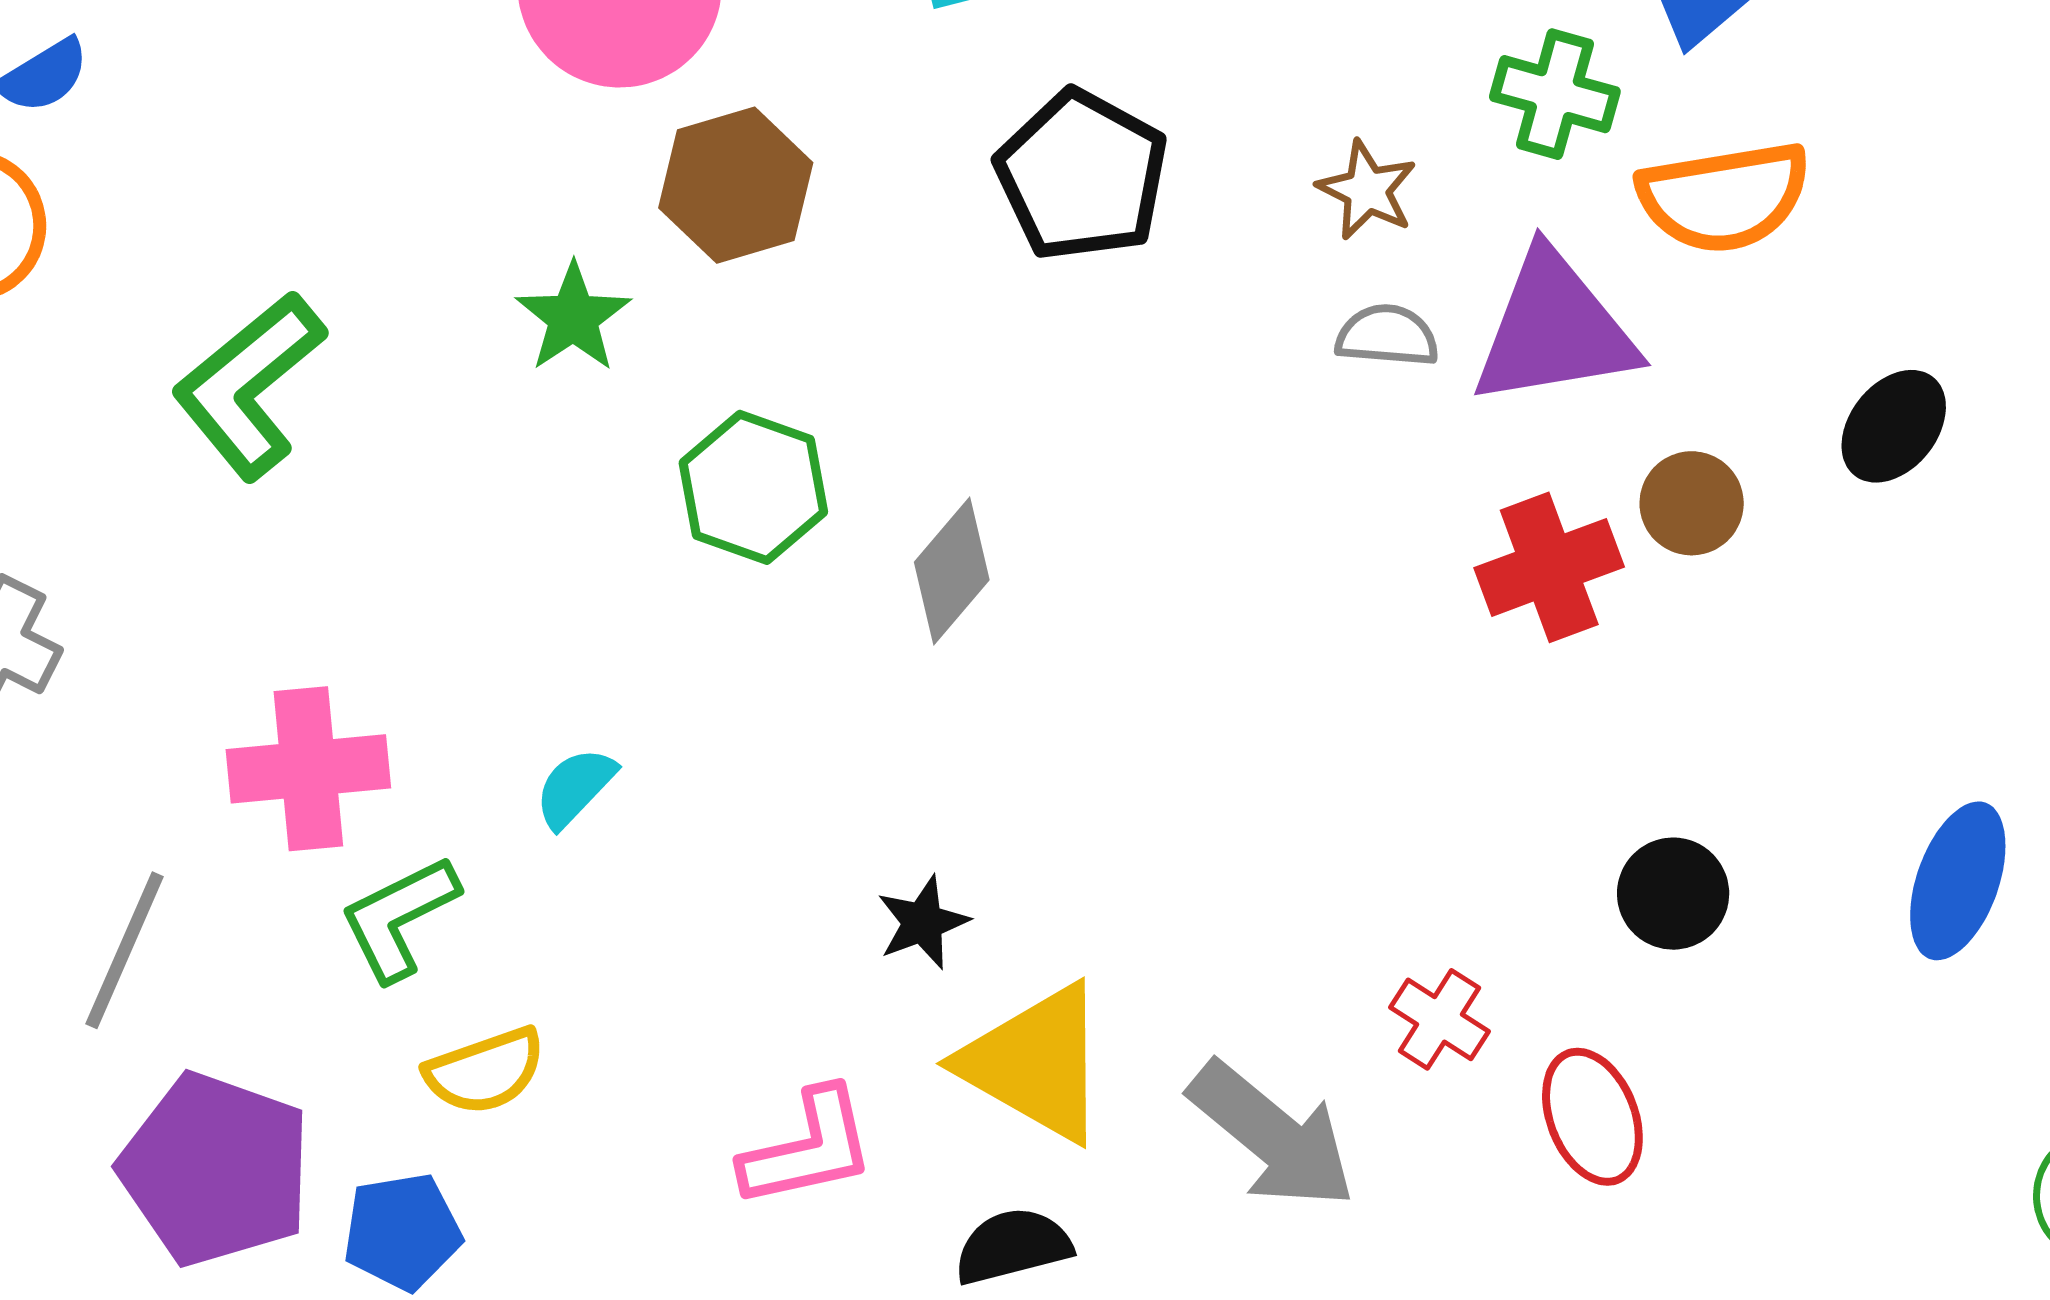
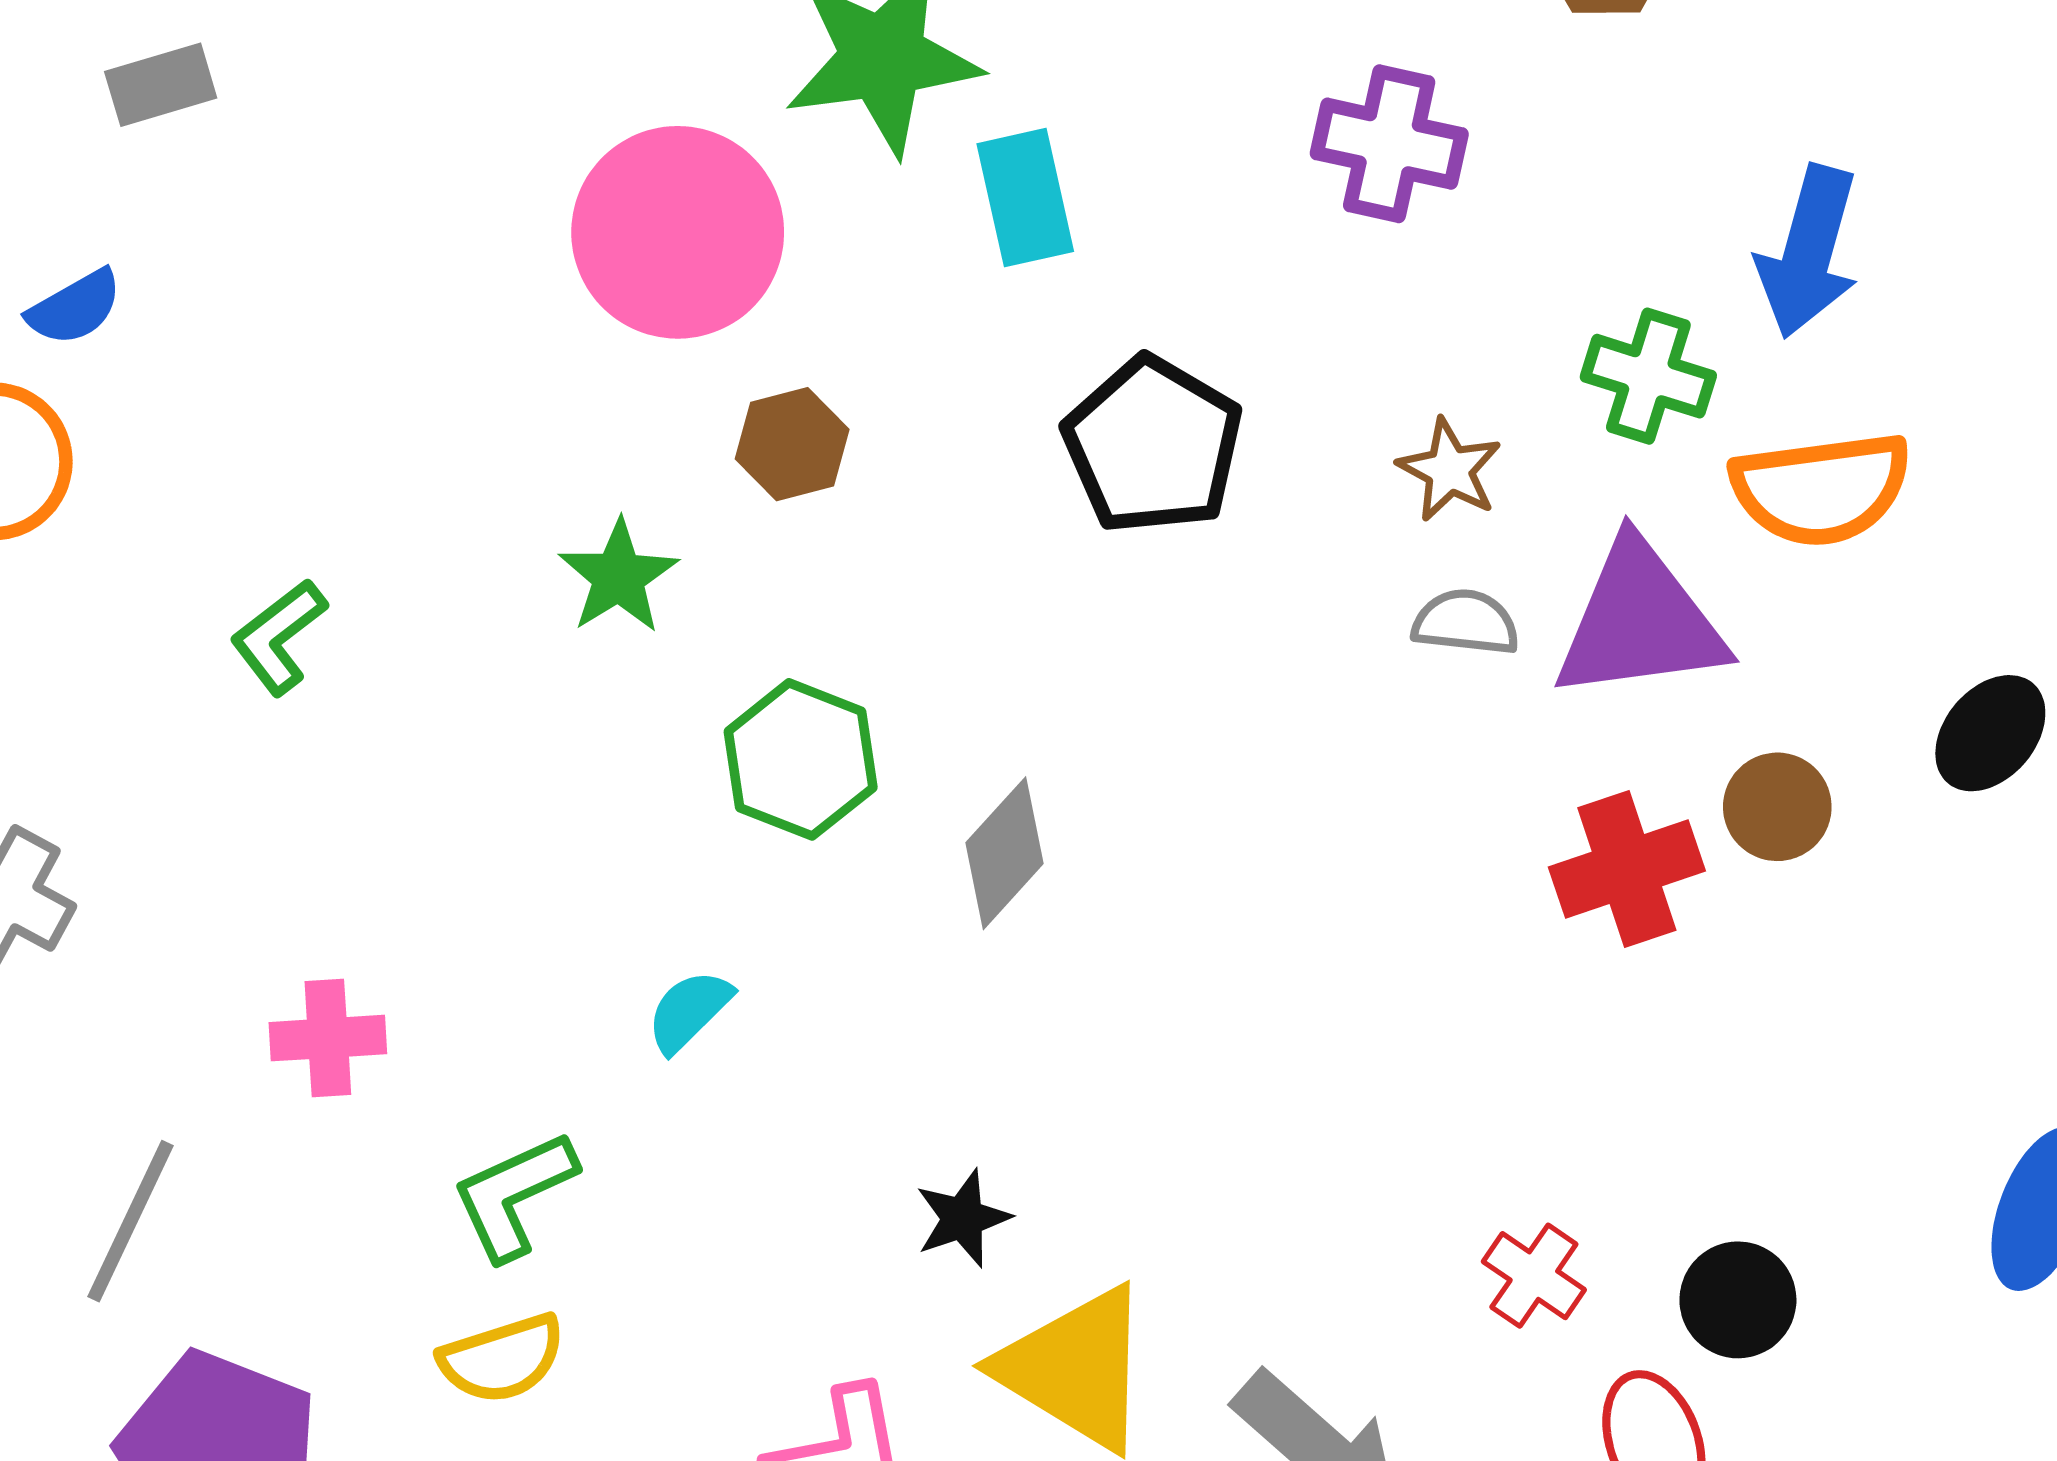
brown hexagon: (736, 185) -> (792, 444), size x0.7
green L-shape: (249, 385) -> (279, 637), size x0.6
pink cross: (308, 769) -> (328, 1038), size x0.7
cyan semicircle: (575, 787) -> (689, 1011), moved
black circle: (1673, 894) -> (1738, 1300), moved
green L-shape: (399, 918) -> (514, 1195), moved
red cross: (1439, 1019) -> (1534, 1276), moved

